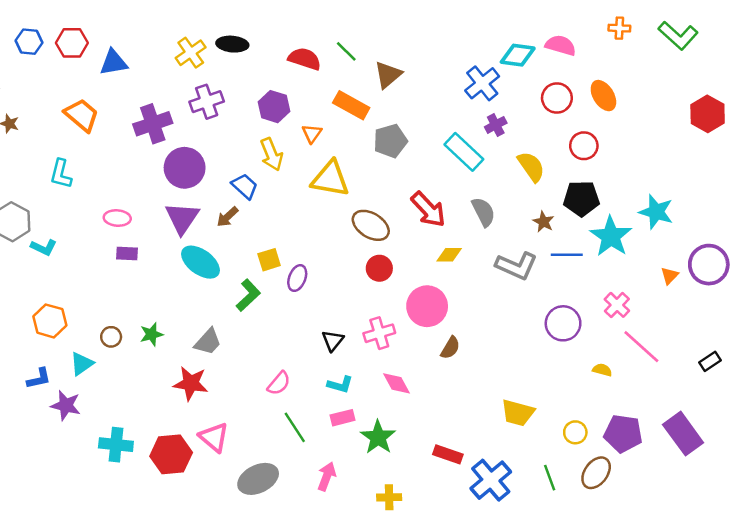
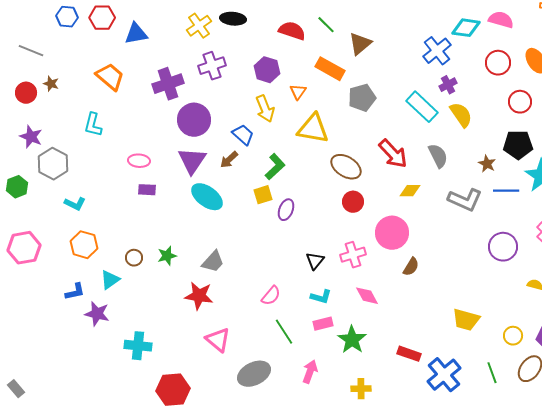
yellow semicircle: (531, 167) -> (461, 115), moved
cyan L-shape: (44, 247) -> (75, 204), moved
green L-shape: (248, 295) -> (275, 167), moved
red hexagon: (171, 454) -> (173, 390), moved

